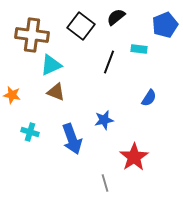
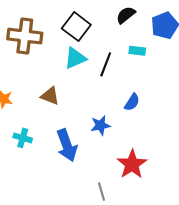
black semicircle: (116, 17) -> (126, 15), moved
cyan triangle: (51, 65) -> (75, 58), moved
blue semicircle: (149, 98) -> (132, 102), moved

